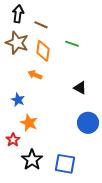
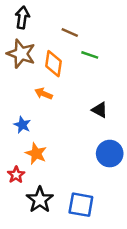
brown line: (41, 25) -> (70, 32), moved

